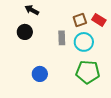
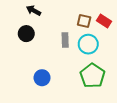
brown square: (80, 20) -> (84, 21), turned 32
green pentagon: (88, 72) -> (92, 76), turned 30

